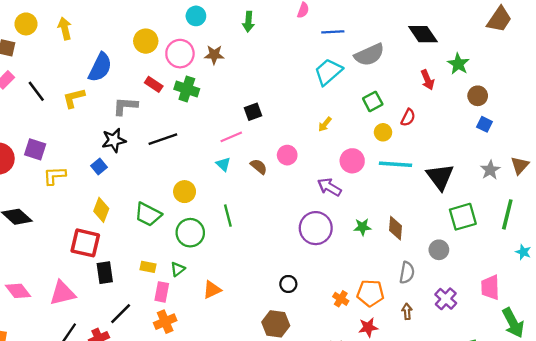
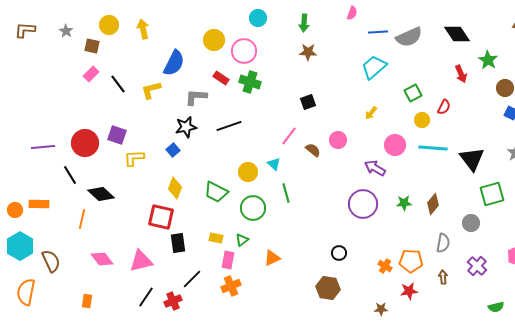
brown star: (214, 55) -> (308, 52), moved
gray semicircle: (369, 55) -> (409, 37), moved
pink line: (231, 137) -> (289, 136), moved, turned -30
cyan triangle: (223, 164) -> (274, 164), moved
brown diamond: (396, 228) -> (433, 204), turned 35

